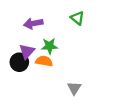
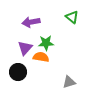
black circle: (19, 62) -> (18, 72), moved
gray triangle: (74, 88) -> (69, 82), turned 40

